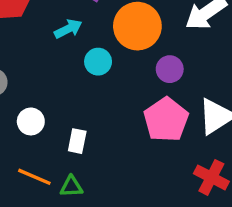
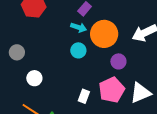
cyan arrow: (68, 29) -> (79, 27), moved, turned 35
white rectangle: (77, 141) -> (84, 96), moved

